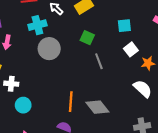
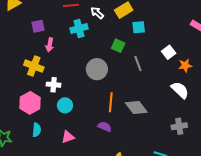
cyan square: (124, 26) -> (139, 27), moved
green square: (87, 38) -> (118, 46), moved
gray circle: (49, 49) -> (97, 69), moved

